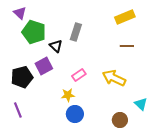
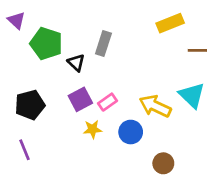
purple triangle: (20, 13) -> (16, 20), moved
brown line: (127, 46) -> (197, 50), moved
purple square: (44, 66) -> (80, 99), moved
cyan triangle: (141, 104) -> (192, 95), moved, size x1.5
blue circle: (75, 114) -> (131, 132), moved

